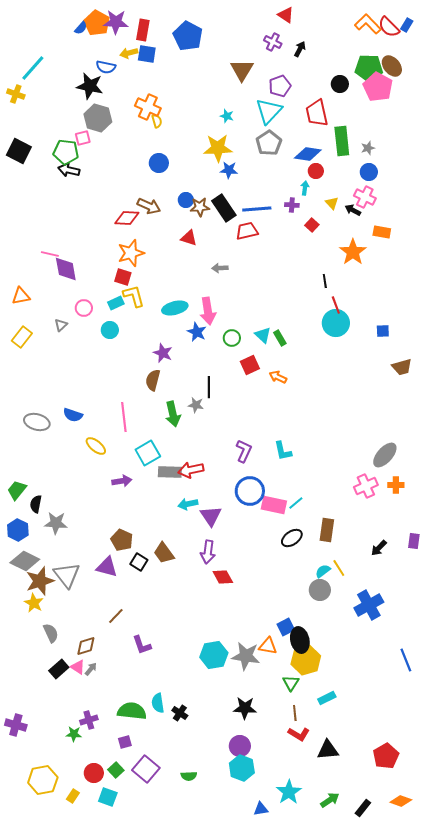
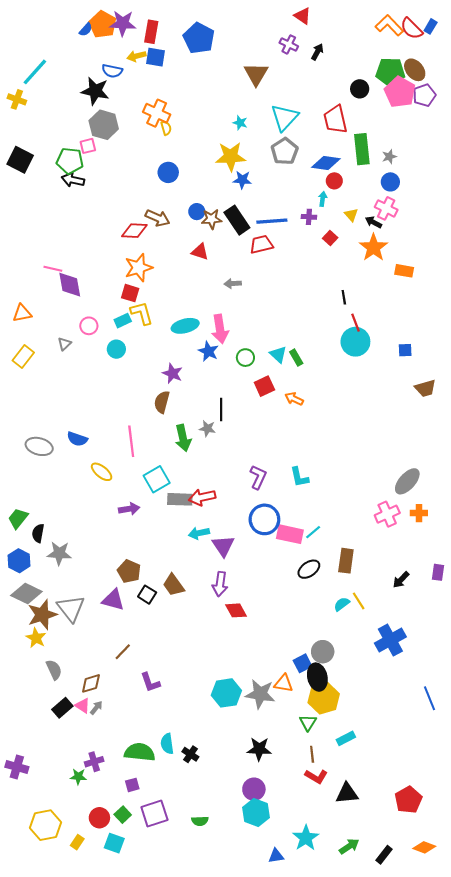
purple pentagon: (280, 86) -> (424, 95), moved
orange rectangle: (382, 232) -> (404, 271), moved
orange star: (353, 252) -> (373, 248), moved
gray circle: (320, 590) -> (323, 652), moved
purple square: (146, 769) -> (154, 814), turned 32

